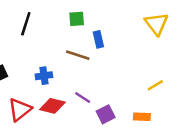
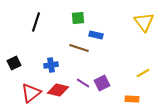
blue rectangle: (98, 39) -> (96, 35), turned -64
purple square: (106, 114) -> (102, 83), moved

